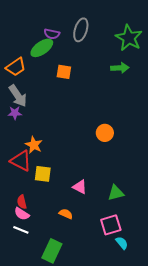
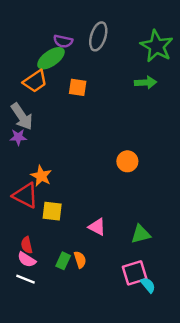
orange trapezoid: (16, 67) -> (35, 81), moved
orange semicircle: (66, 214) -> (80, 260), turned 48
cyan semicircle: (122, 243) -> (148, 285), moved
green rectangle: (52, 251) -> (63, 261), moved, size x0.6

